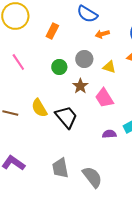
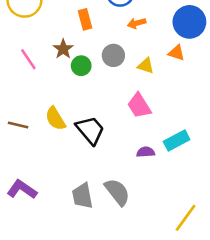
orange rectangle: (52, 31) -> (85, 19), moved, turned -42
brown star: (80, 86) -> (63, 49), moved
gray semicircle: (92, 177) -> (117, 192), moved

